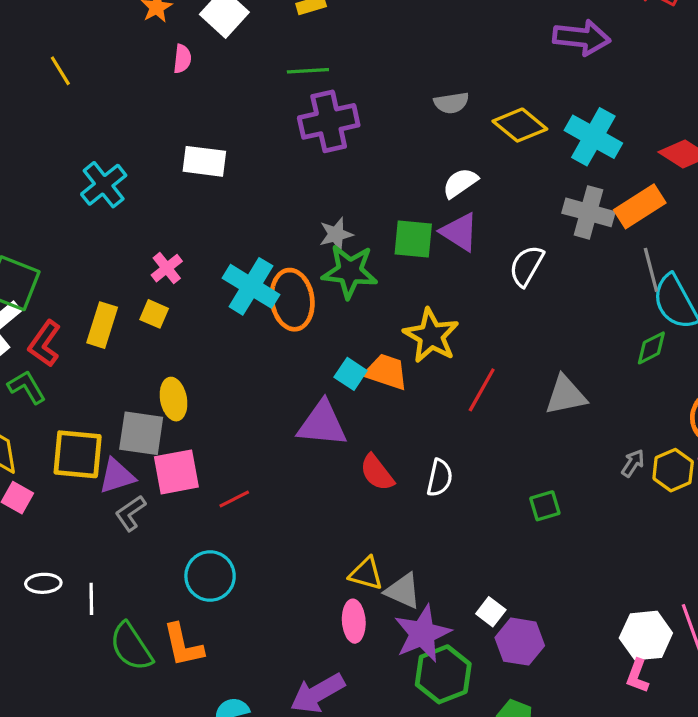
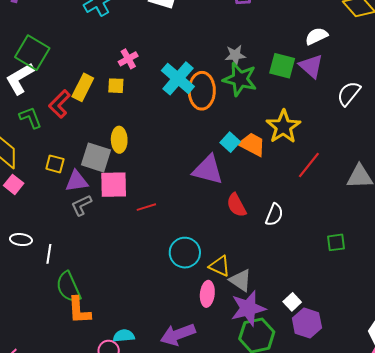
yellow square: (154, 314) -> (116, 86), turned -30
red L-shape: (45, 344) -> (60, 104), moved
yellow square: (78, 454) -> (55, 164), size x0.6
cyan circle: (210, 576) -> (185, 253), moved
orange L-shape: (183, 645) -> (79, 310), moved

